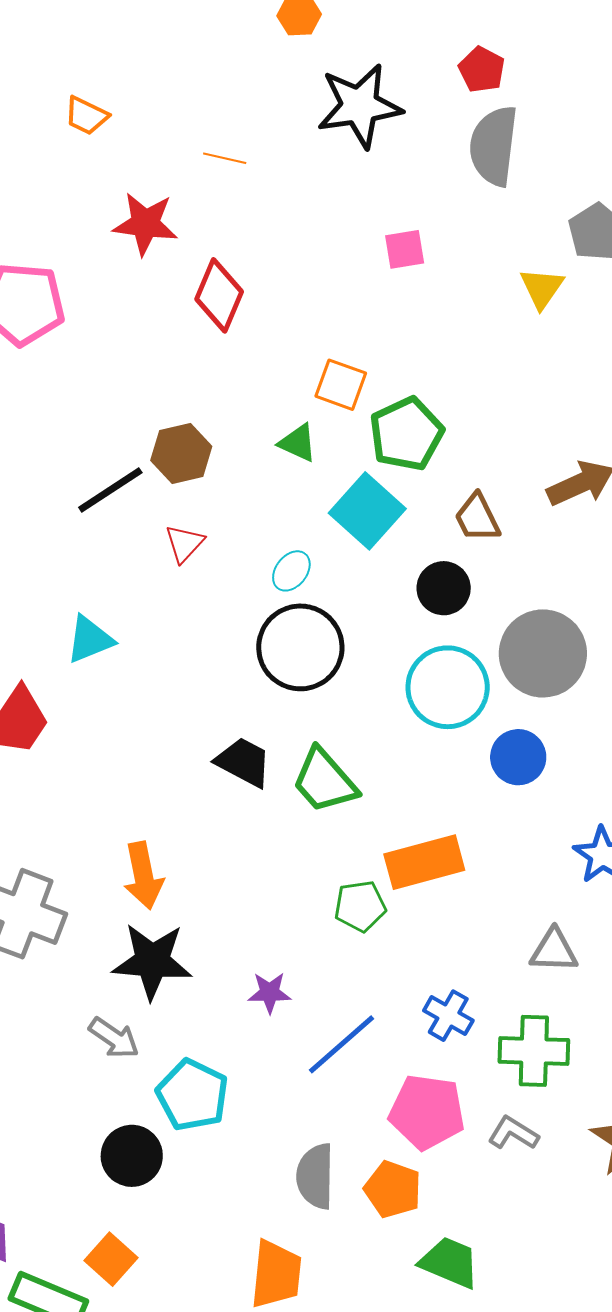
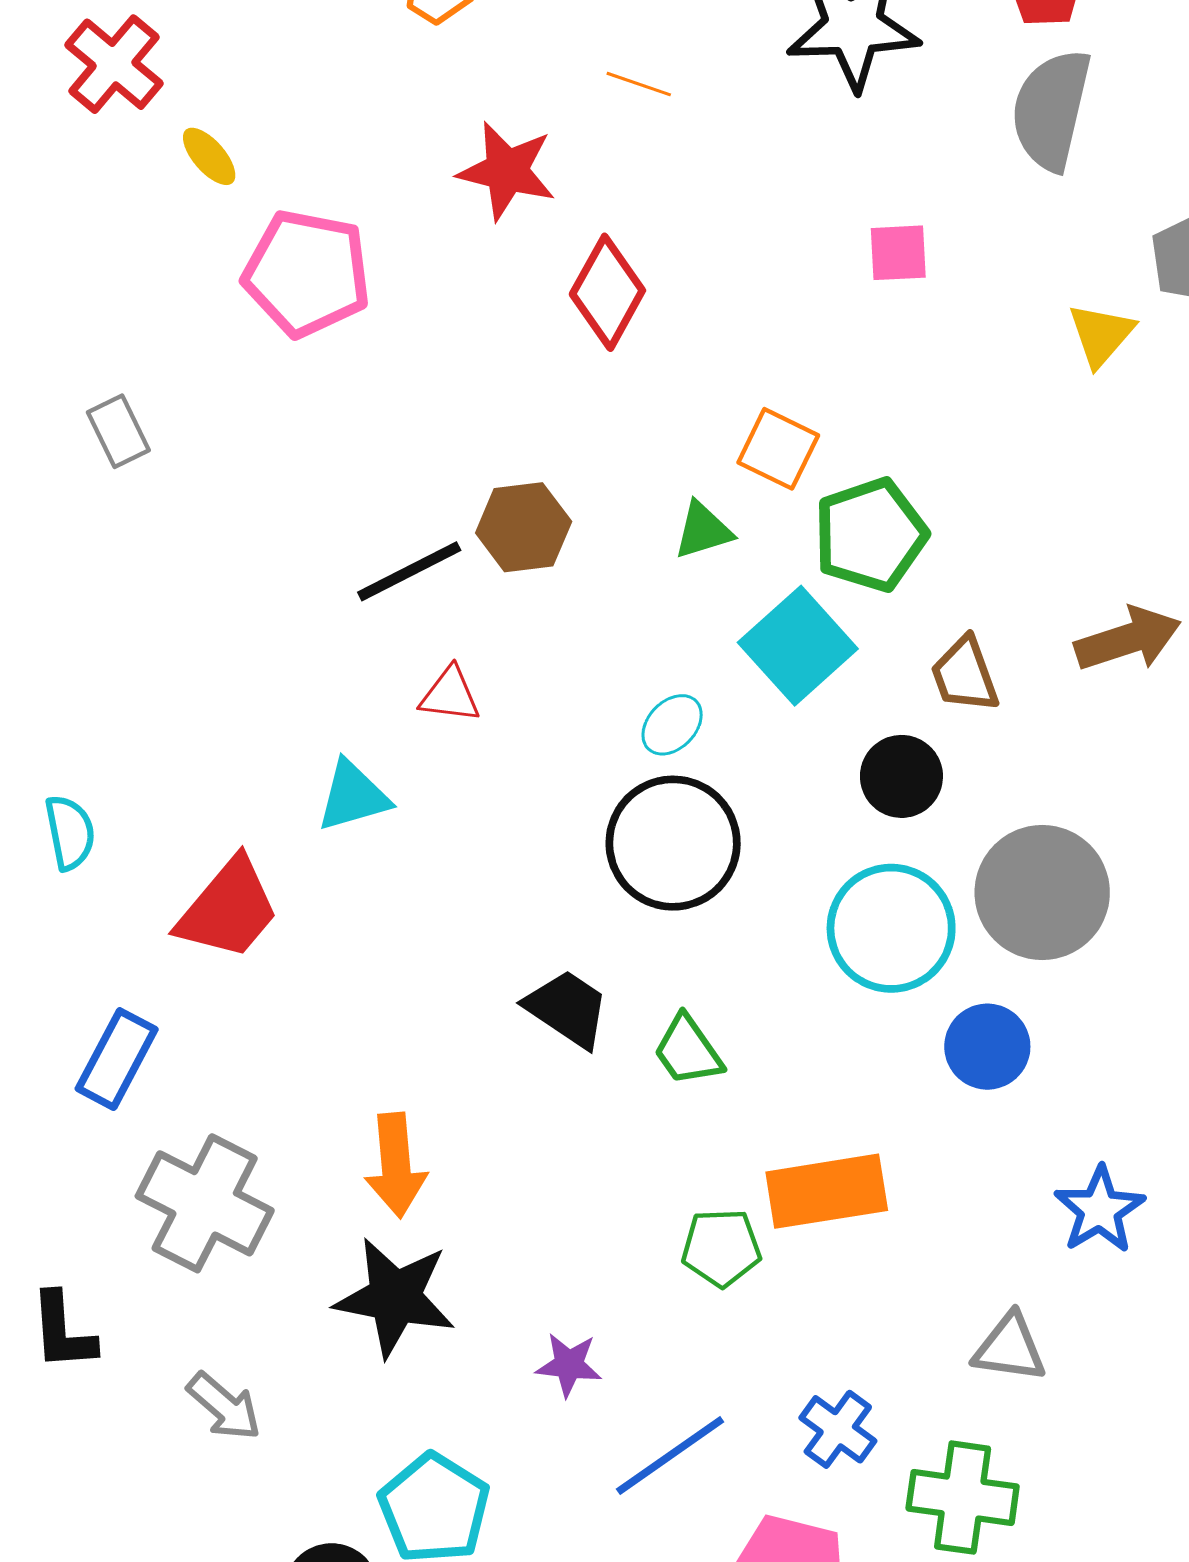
green triangle: (298, 443) -> (703, 530), turned -48
red triangle: (184, 544) -> (450, 695), moved, turned 48
green trapezoid: (325, 781) -> (688, 1051), size x0.7
gray arrow: (114, 1038) -> (224, 1406), moved

